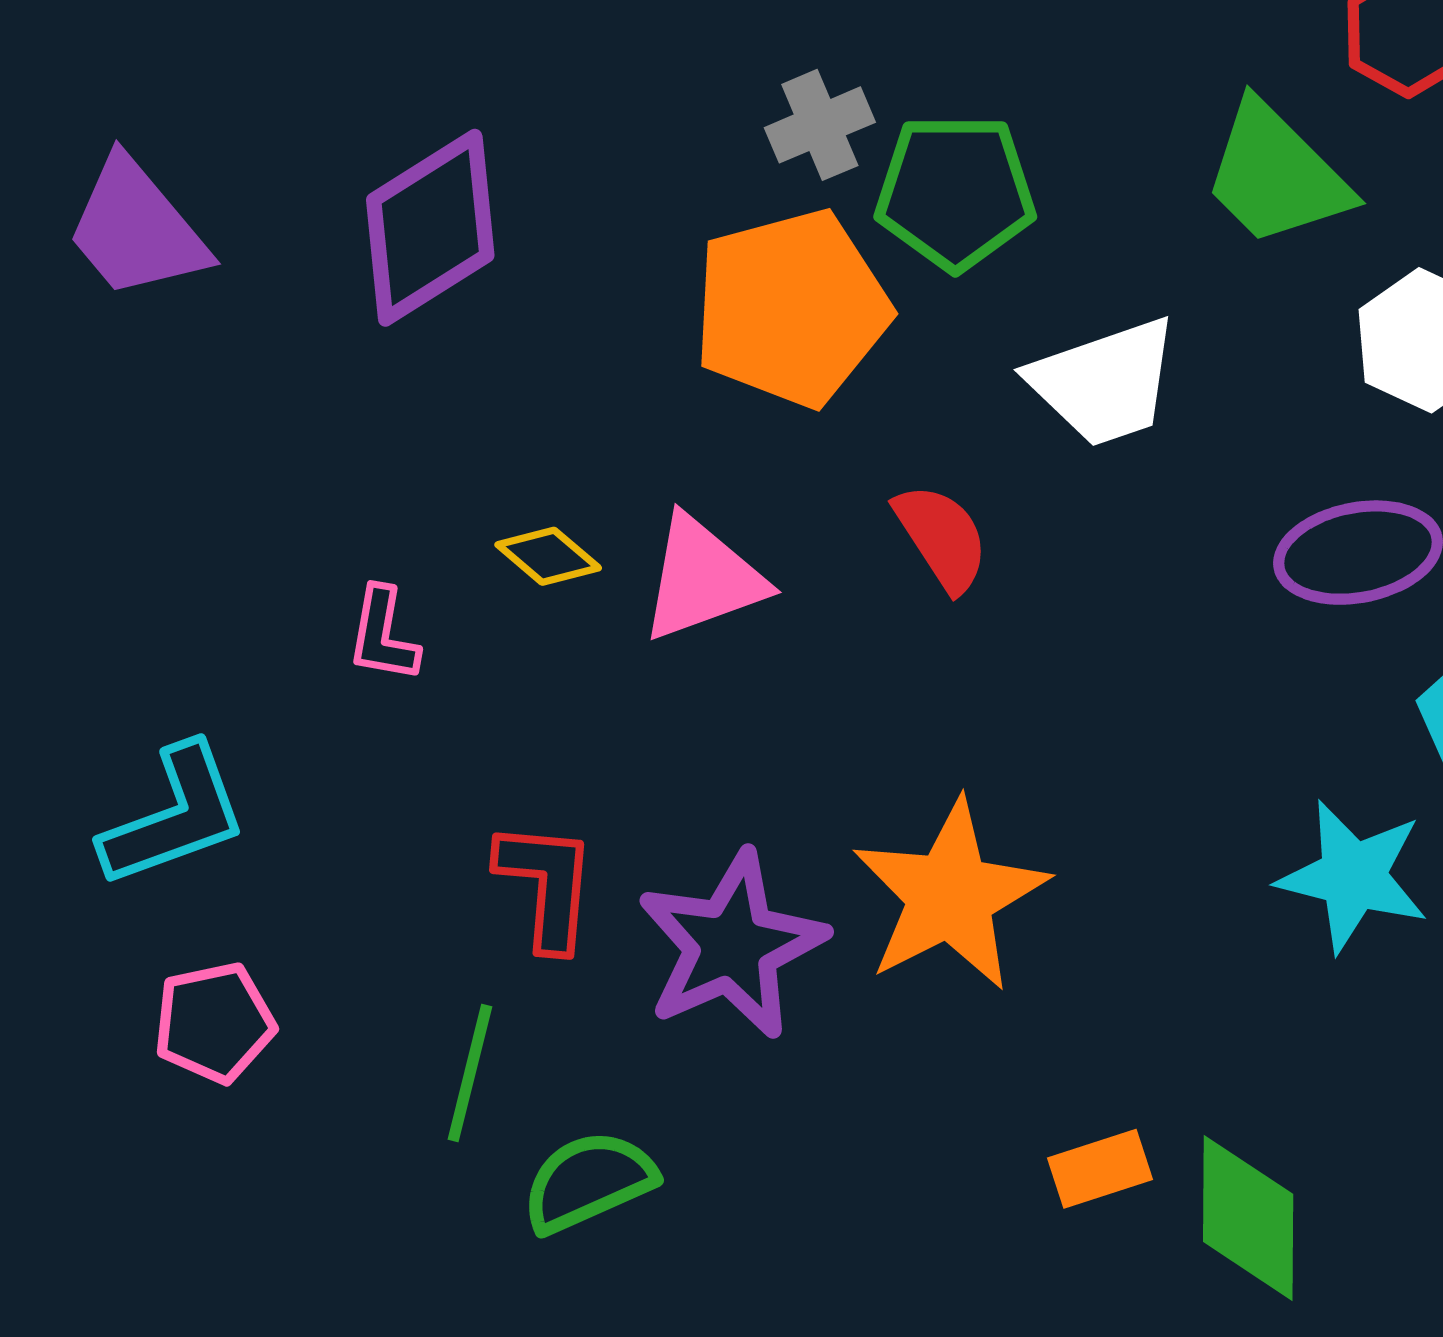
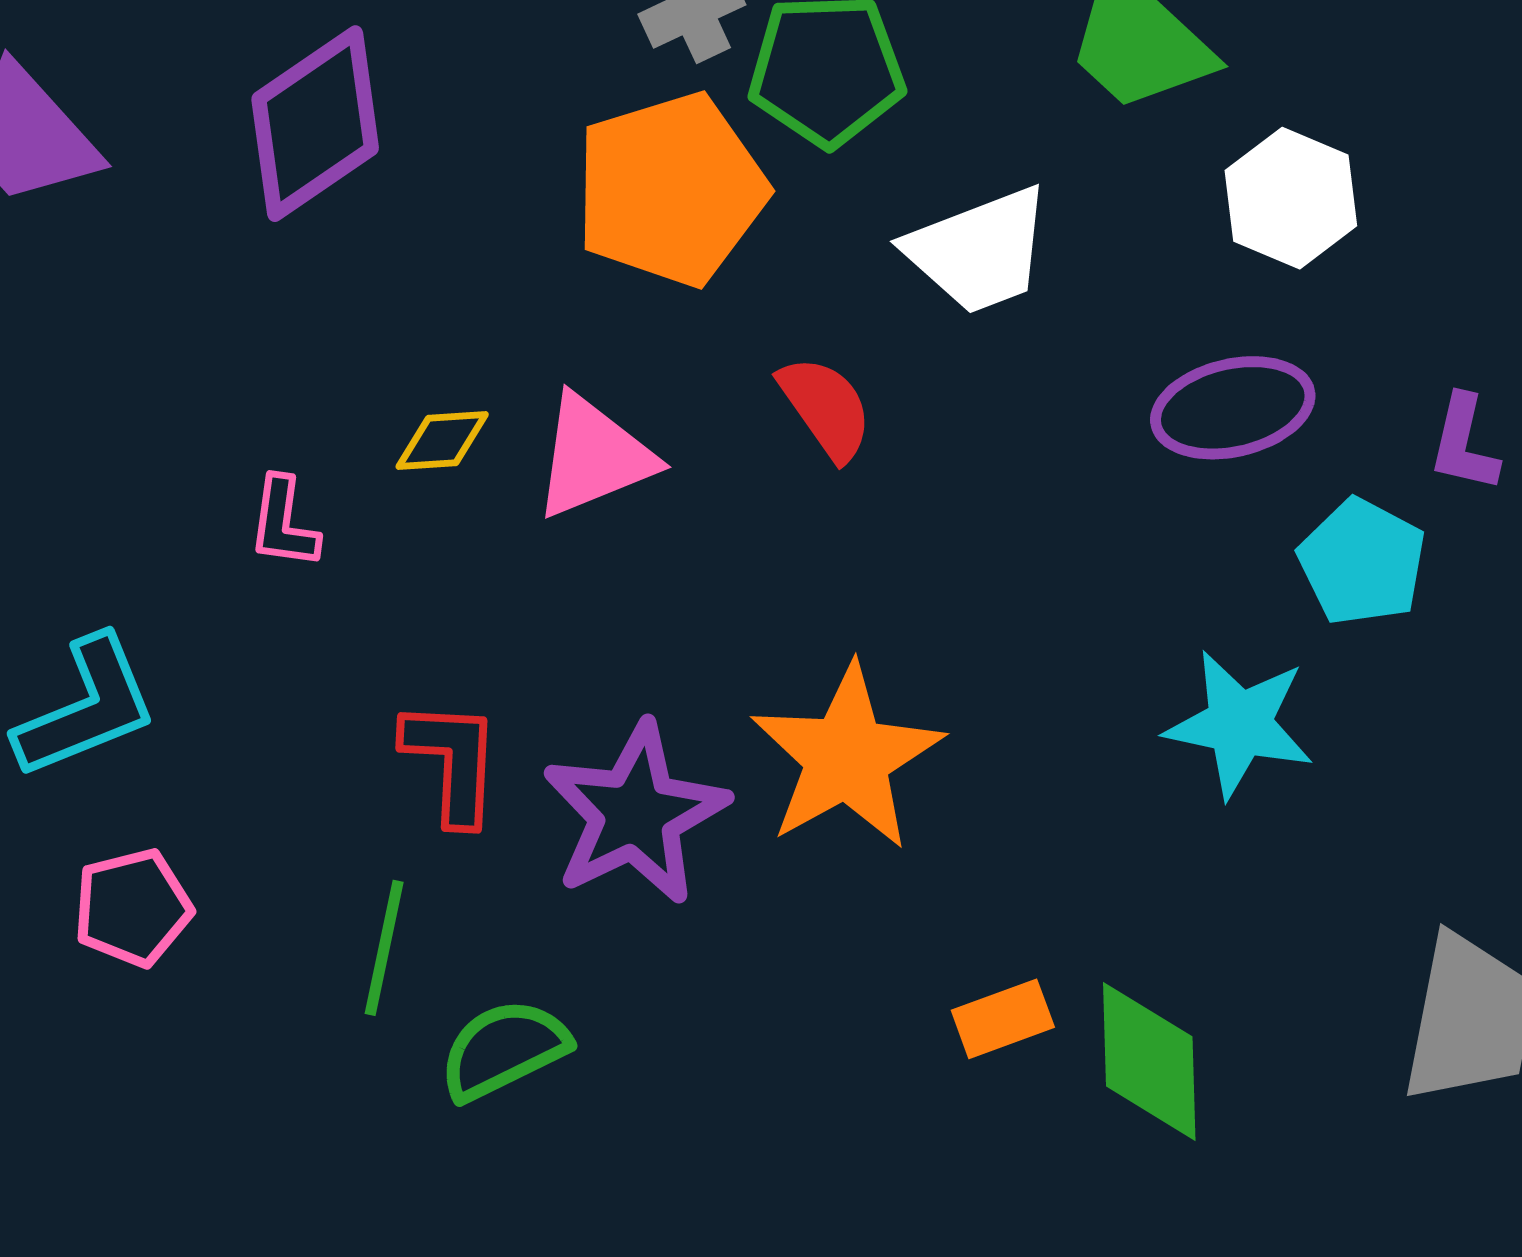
yellow diamond: (548, 556) -> (442, 440), turned -42

